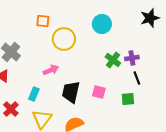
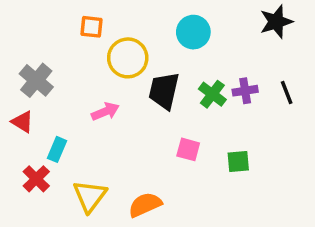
black line: (137, 78) -> (287, 92), moved
black trapezoid: (71, 92) -> (164, 91), moved
cyan rectangle: (34, 94) -> (57, 149), moved

